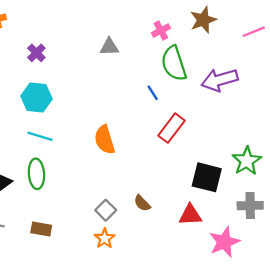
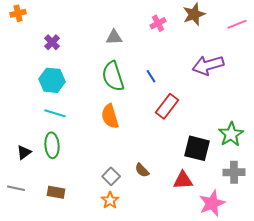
green semicircle: (174, 63) -> (113, 76), moved

